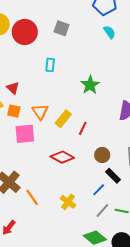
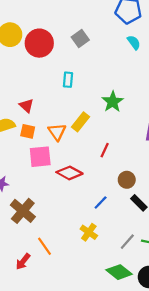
gray square: (62, 28) -> (80, 39), turned 35
yellow rectangle: (63, 119) -> (80, 122), moved
red diamond: (62, 157) -> (69, 173), moved
blue line: (99, 190) -> (101, 203), moved
orange line: (32, 197) -> (45, 246), moved

